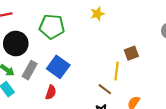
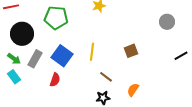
brown square: (131, 53) -> (131, 51), moved
yellow line: (117, 71) -> (92, 52), moved

